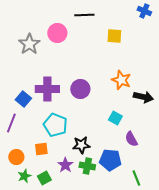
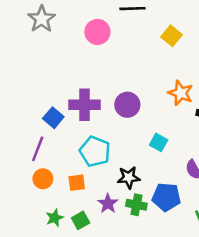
yellow square: (114, 36) -> (172, 36), turned 35
gray star: (29, 44) -> (42, 19), moved
cyan square: (115, 118) -> (159, 142), moved
orange circle: (16, 157) -> (43, 179), moved

